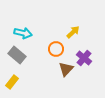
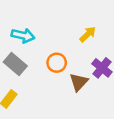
orange circle: (56, 49) -> (57, 63), moved

